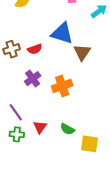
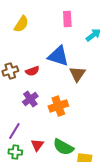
purple line: (16, 112) -> (14, 131), turned 66
green semicircle: (67, 129) -> (63, 147), size x1.5

